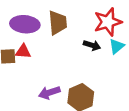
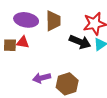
black arrow: (92, 45) -> (80, 42), size x1.5

